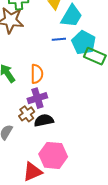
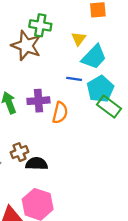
orange semicircle: (37, 74) -> (60, 113), moved
purple cross: (37, 98) -> (38, 101), moved

